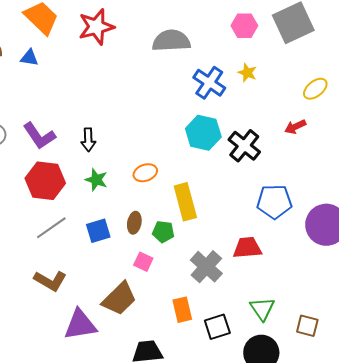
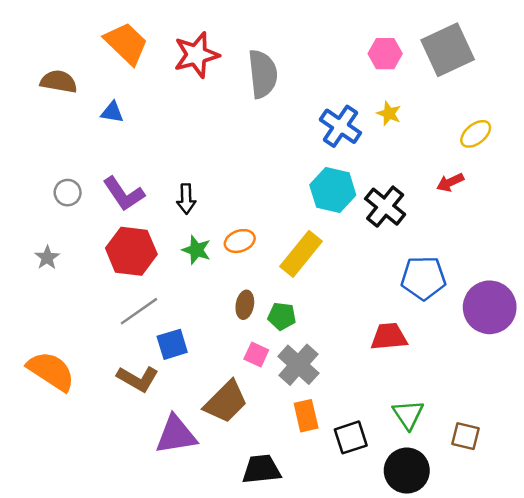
gray semicircle: (171, 41) -> (263, 74), moved, turned 87
blue triangle: (29, 58) -> (112, 112), moved
orange ellipse: (145, 173) -> (240, 241), moved
yellow rectangle: (185, 202) -> (301, 254), moved, turned 54
blue square: (98, 231) -> (172, 344), moved
gray cross: (206, 267) -> (298, 365), moved

